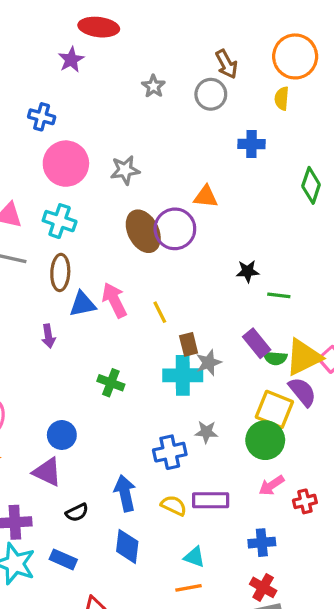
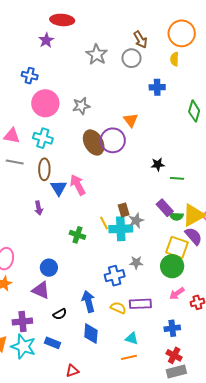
gray star: (153, 86) -> (97, 55), size x1.5
orange triangle: (206, 197) -> (131, 120), turned 49
blue triangle: (83, 304) -> (59, 188), turned -48
yellow line: (160, 312) -> (104, 223), moved

